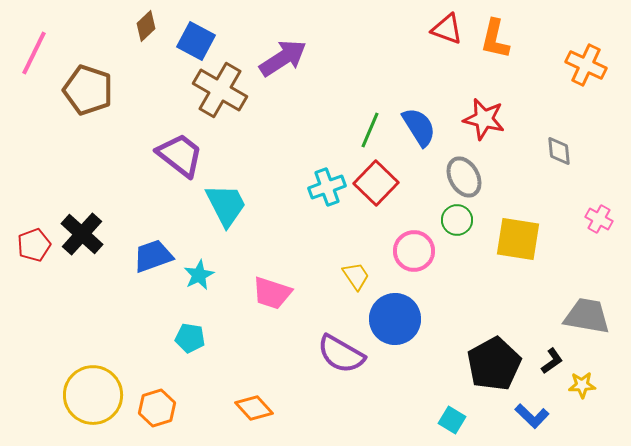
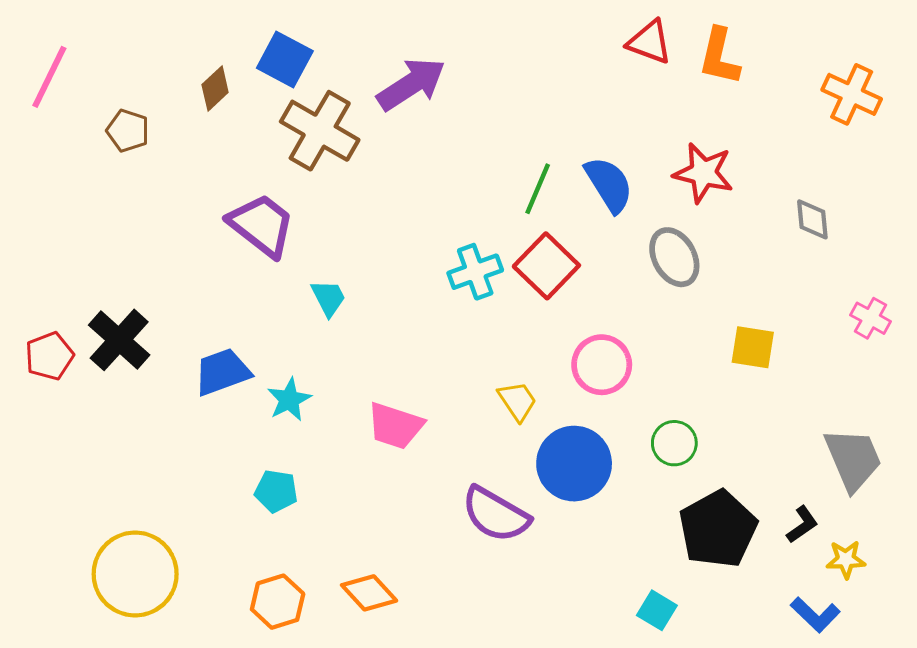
brown diamond: (146, 26) -> (215, 89), moved
brown pentagon: (88, 90) -> (128, 131), size x0.6
cyan trapezoid: (226, 205) -> (328, 298), size x0.6
green circle: (457, 220) -> (674, 443), moved
yellow square: (518, 239) -> (753, 347), size x0.7
gray trapezoid: (587, 316) -> (853, 459), turned 57
orange hexagon: (157, 408) -> (278, 602), moved
blue L-shape: (532, 416) -> (815, 615), moved

